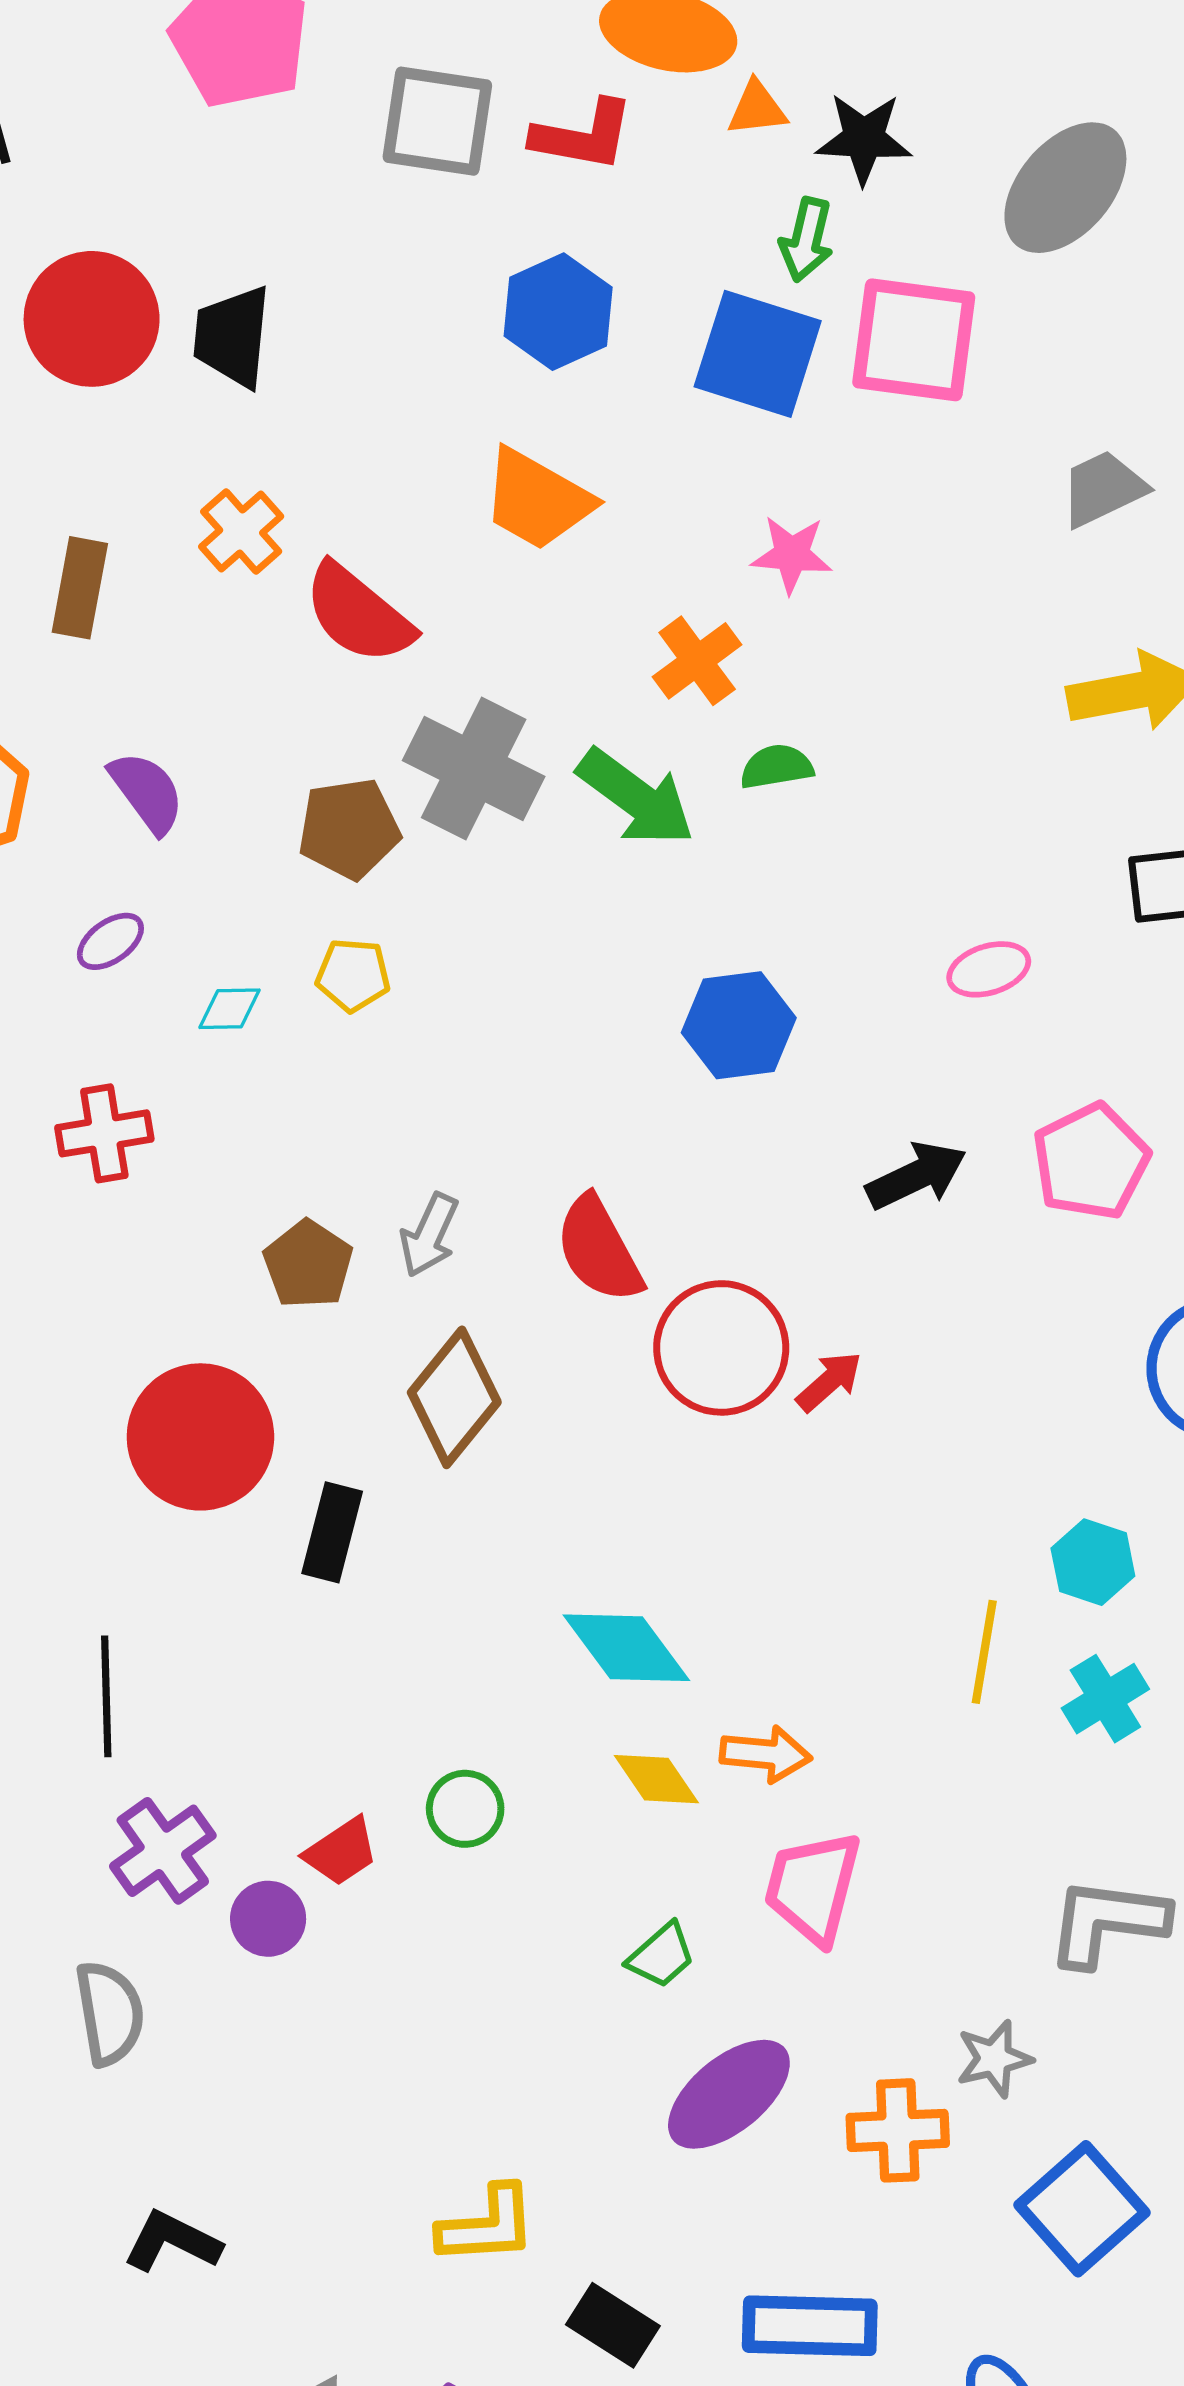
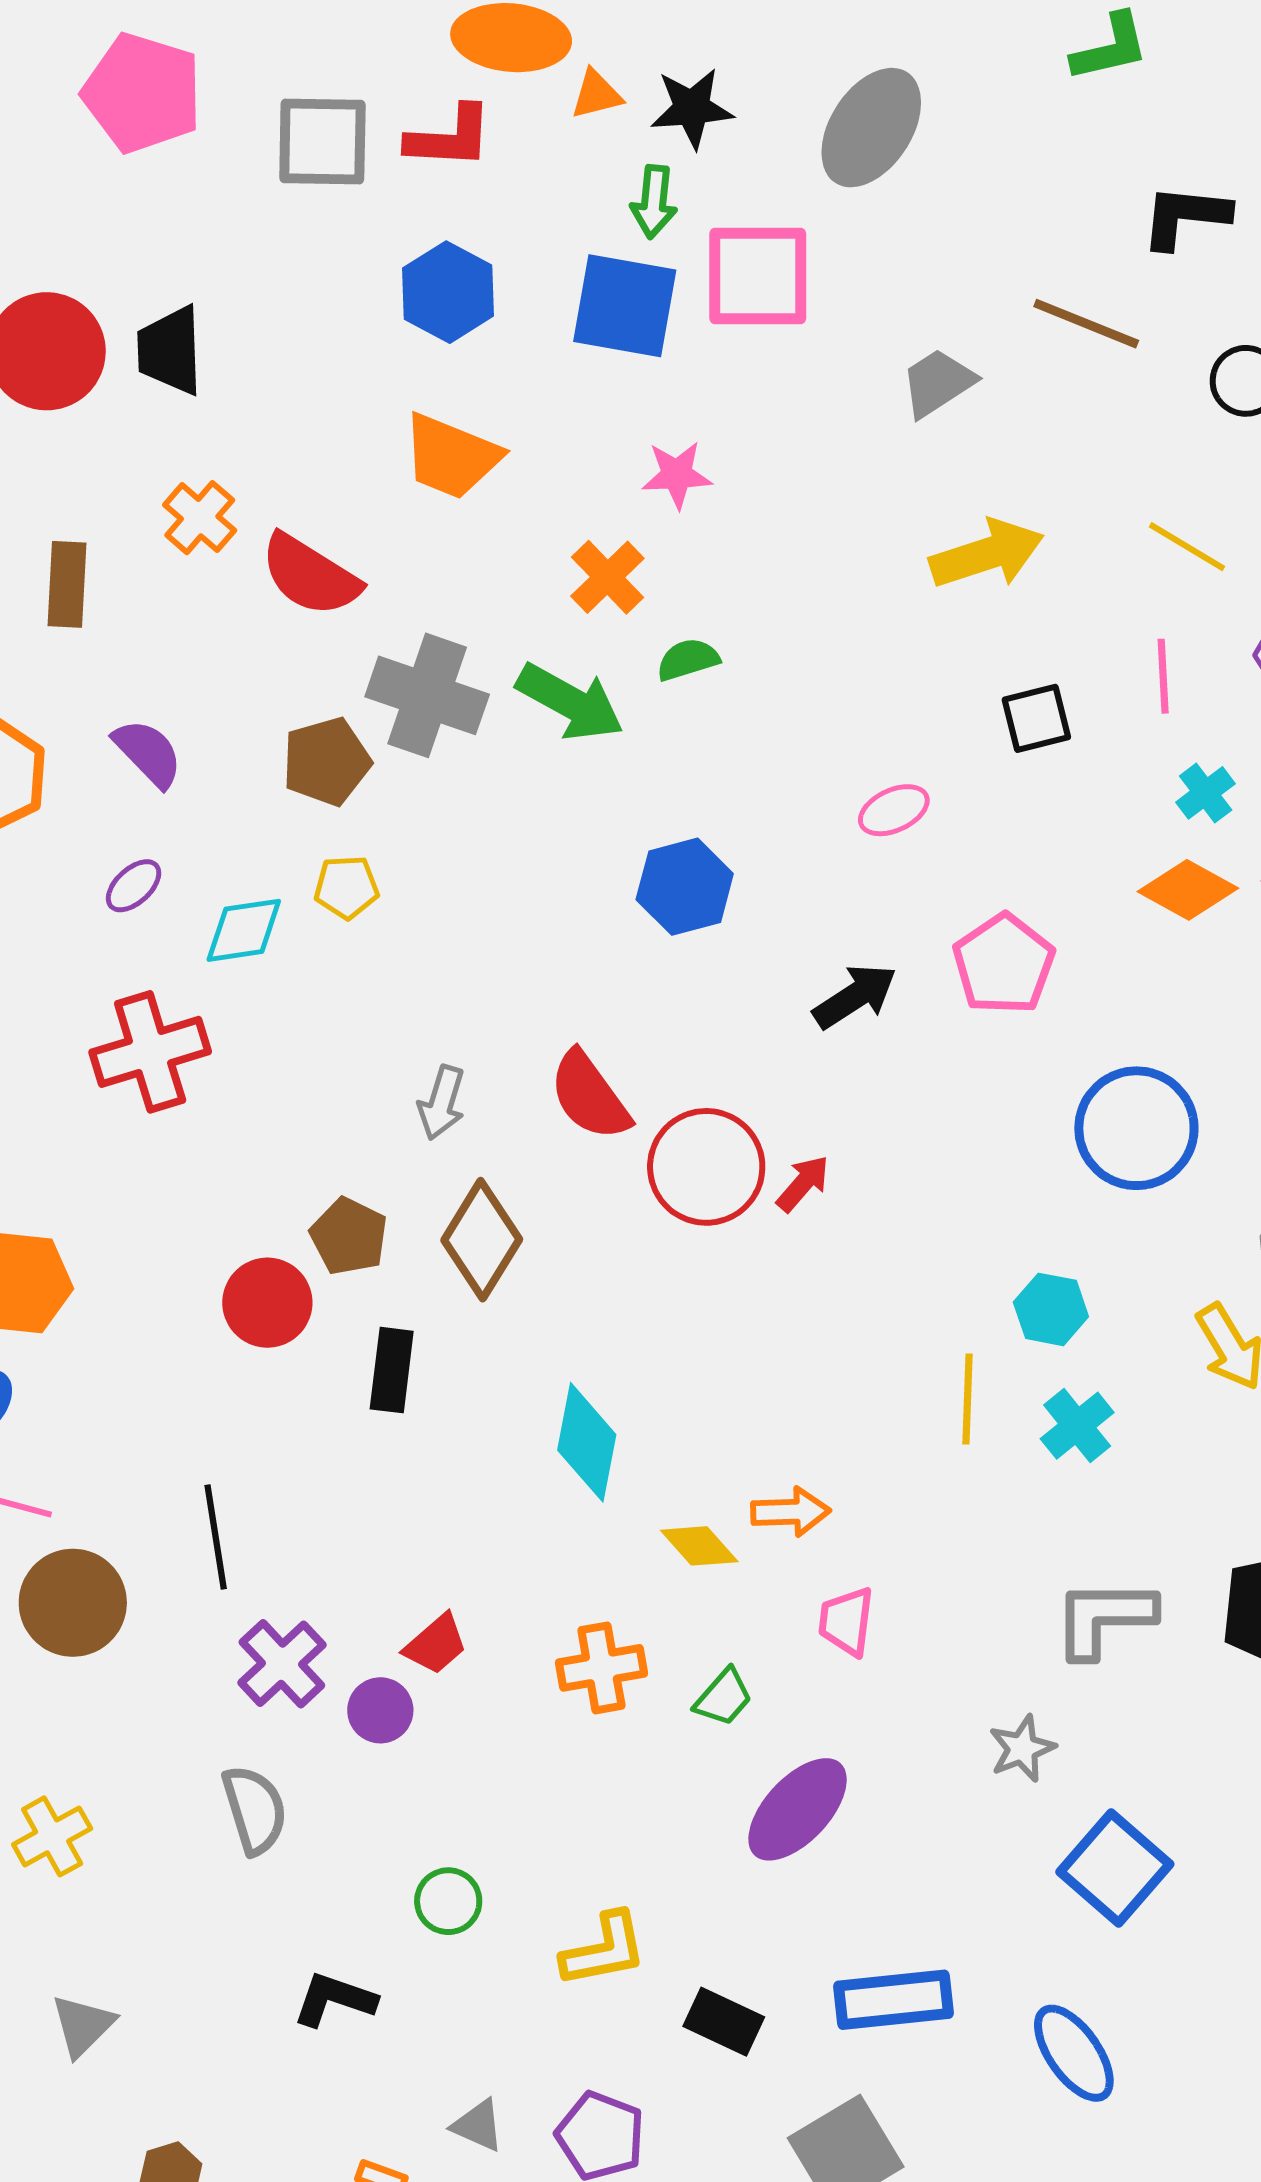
cyan diamond: (230, 1009) -> (244, 930), size x1.5
red cross: (104, 1133) -> (150, 1052), size x1.4
brown pentagon: (308, 1264) -> (349, 1236), moved
red circle: (200, 1437) -> (267, 1303), size x0.7
cyan diamond: (626, 1648) -> (587, 1442), moved, turned 55
green circle: (465, 1809) -> (448, 1901), moved
pink trapezoid: (813, 1887) -> (846, 1621), size x0.7
orange cross: (898, 2130) -> (601, 1668), moved

